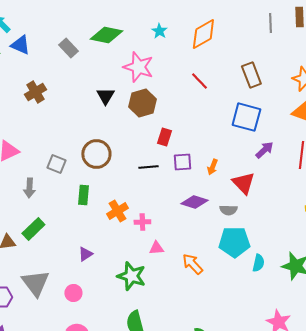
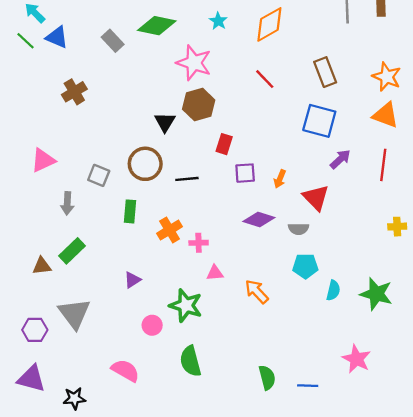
black triangle: (105, 96) -> (165, 122), moved
black line: (148, 167) -> (187, 179), moved
cyan pentagon: (234, 242) -> (305, 266), size x0.7
pink circle: (73, 293) -> (152, 325), moved

